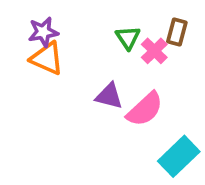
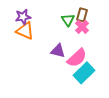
brown rectangle: (177, 32) -> (82, 15), moved
cyan rectangle: (179, 156) -> (84, 73), moved

